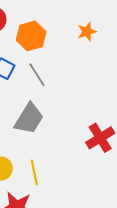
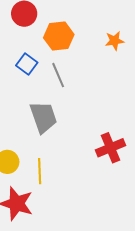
gray trapezoid: (29, 119) -> (43, 117), turned -60

